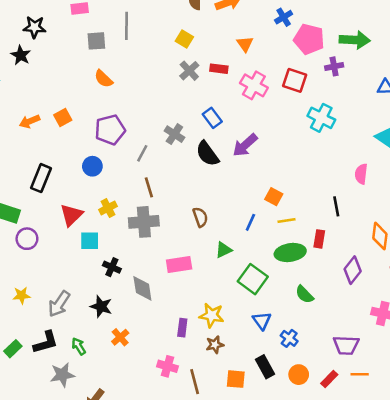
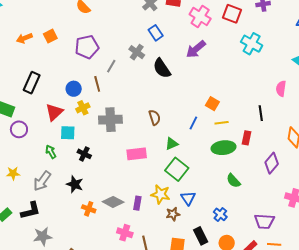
blue rectangle: (212, 118) -> (156, 33), moved
purple arrow: (245, 145) -> (196, 49), moved
blue circle: (92, 166) -> (74, 89), moved
brown line: (149, 187) -> (97, 84), moved
green square: (253, 279) -> (177, 169), moved
gray diamond: (142, 288) -> (113, 202), moved, turned -55
blue triangle: (262, 321) -> (188, 198), moved
orange cross: (120, 337) -> (89, 209), turned -32
brown star: (215, 345) -> (173, 214), moved
green arrow: (79, 346) -> (51, 152), moved

